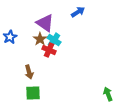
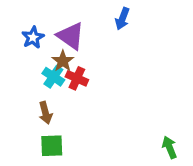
blue arrow: (78, 12) -> (122, 19), turned 144
blue star: (10, 37) -> (33, 37), moved
cyan cross: (54, 40) -> (53, 77), moved

